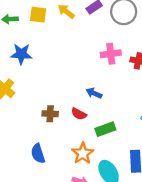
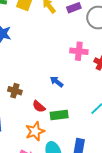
red semicircle: (79, 114) -> (39, 106), moved

